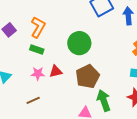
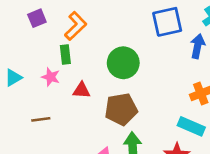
green rectangle: (37, 50) -> (65, 55), turned 48
pink star: (38, 74) -> (51, 77), moved

